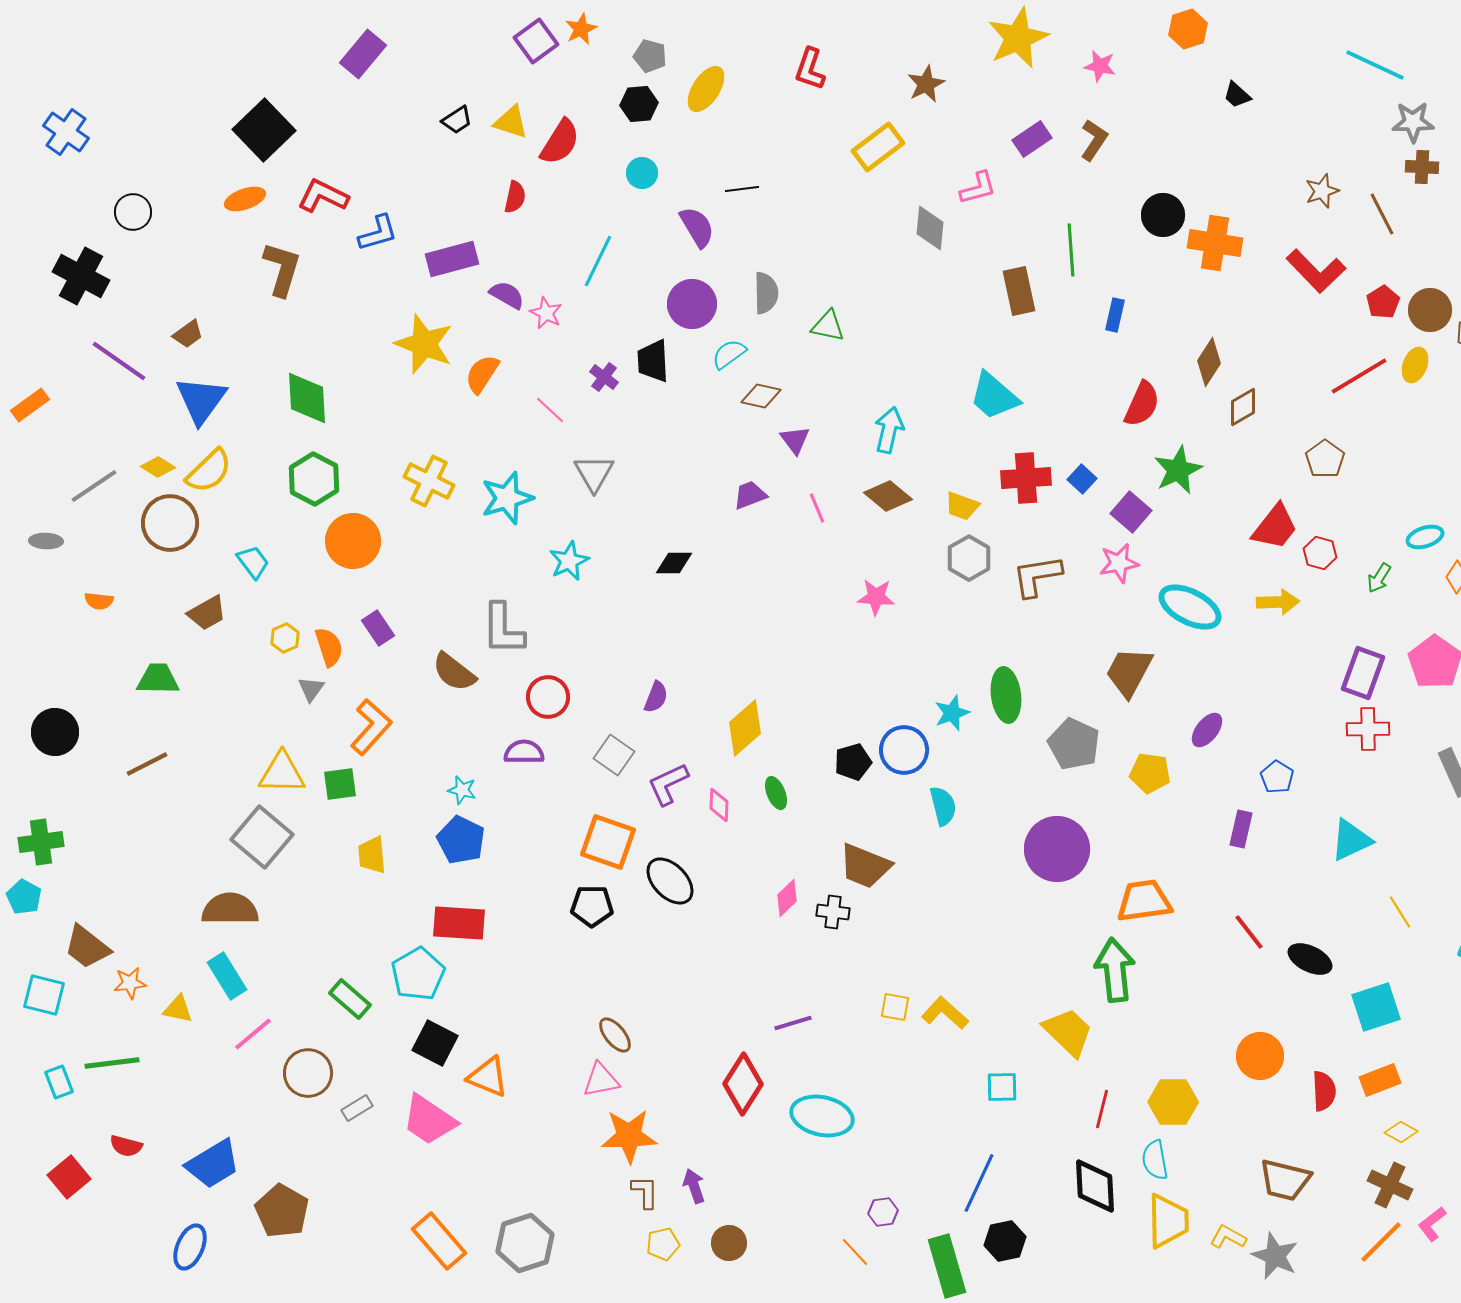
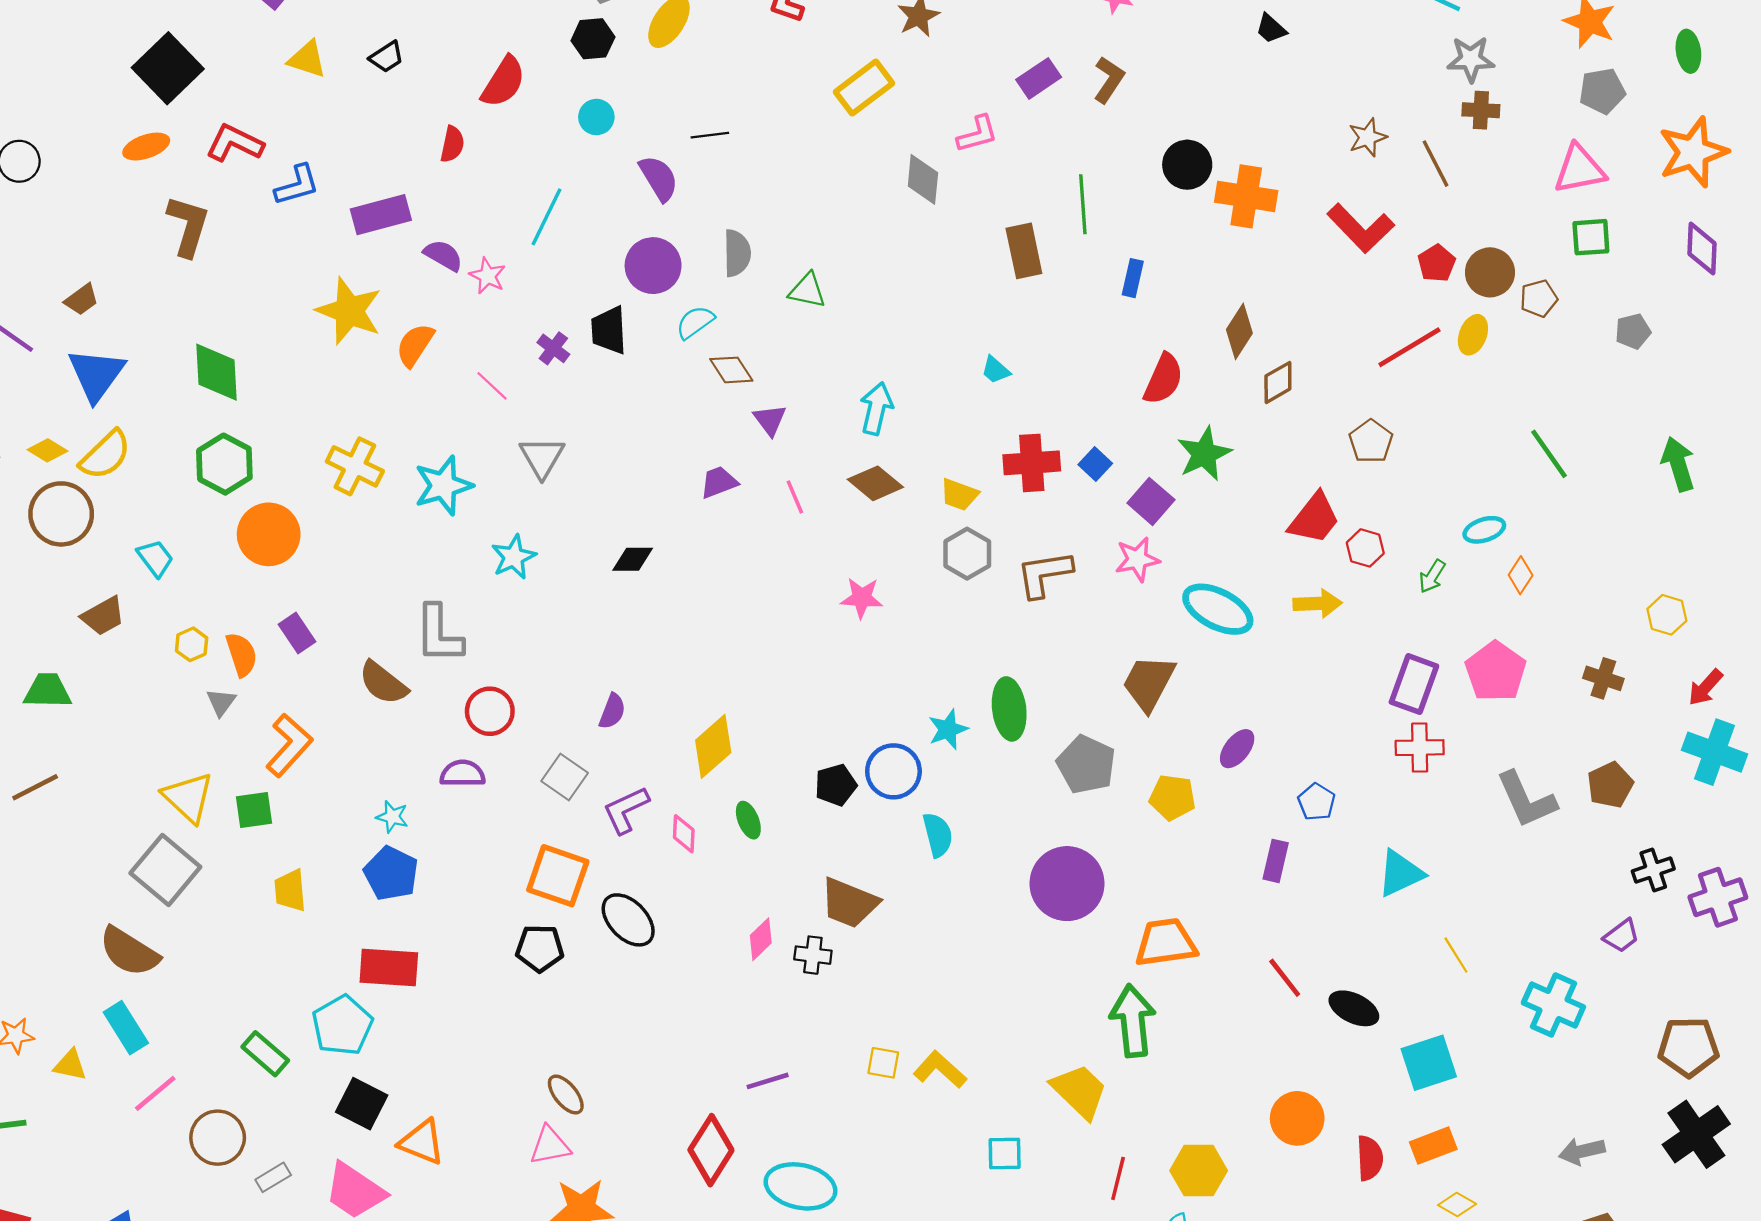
yellow triangle: (511, 122) -> (307, 59), moved
brown diamond: (761, 396) -> (731, 370), turned 45
cyan trapezoid: (994, 396) -> (996, 370), size x0.5
yellow triangle: (282, 773) -> (188, 797), turned 42
brown semicircle: (230, 909) -> (129, 952), turned -148

